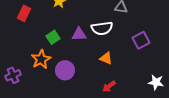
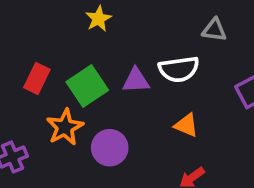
red rectangle: (24, 13) -> (37, 79), moved
green square: (53, 37) -> (87, 86), size x1.5

